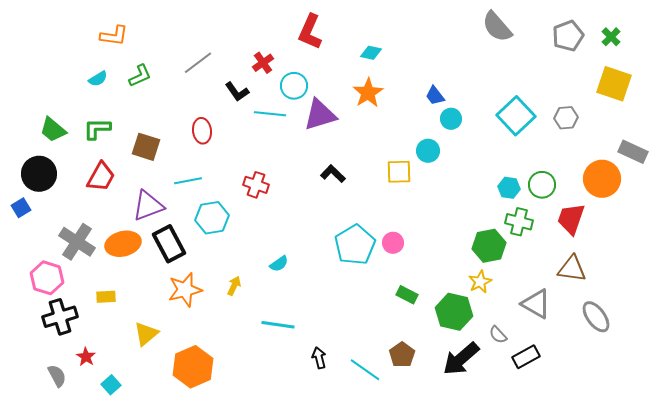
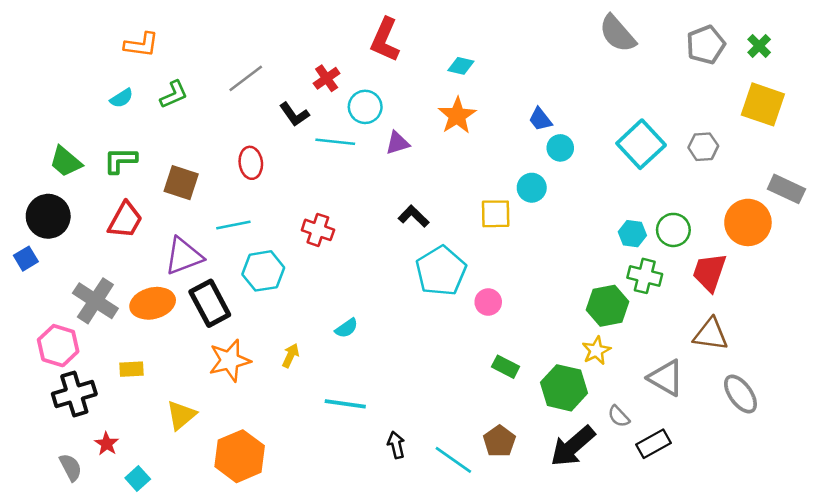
purple triangle: (320, 115) -> (397, 143), size x0.6
cyan pentagon: (355, 245) -> (441, 271), moved

